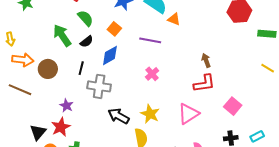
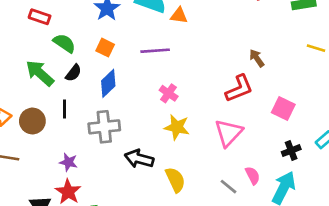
brown arrow: (206, 60) -> (257, 58), moved
black line: (81, 68) -> (64, 109), moved
yellow star: (150, 114) -> (177, 127), moved

